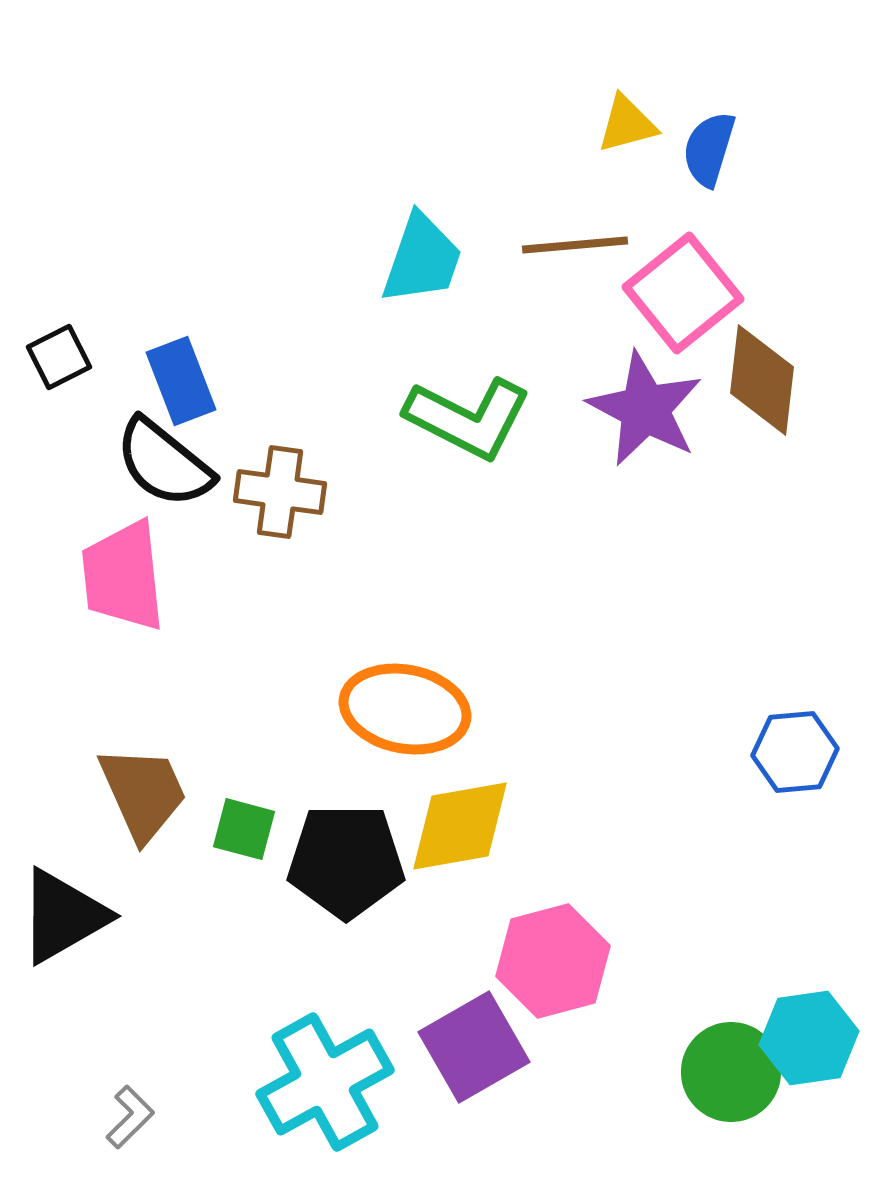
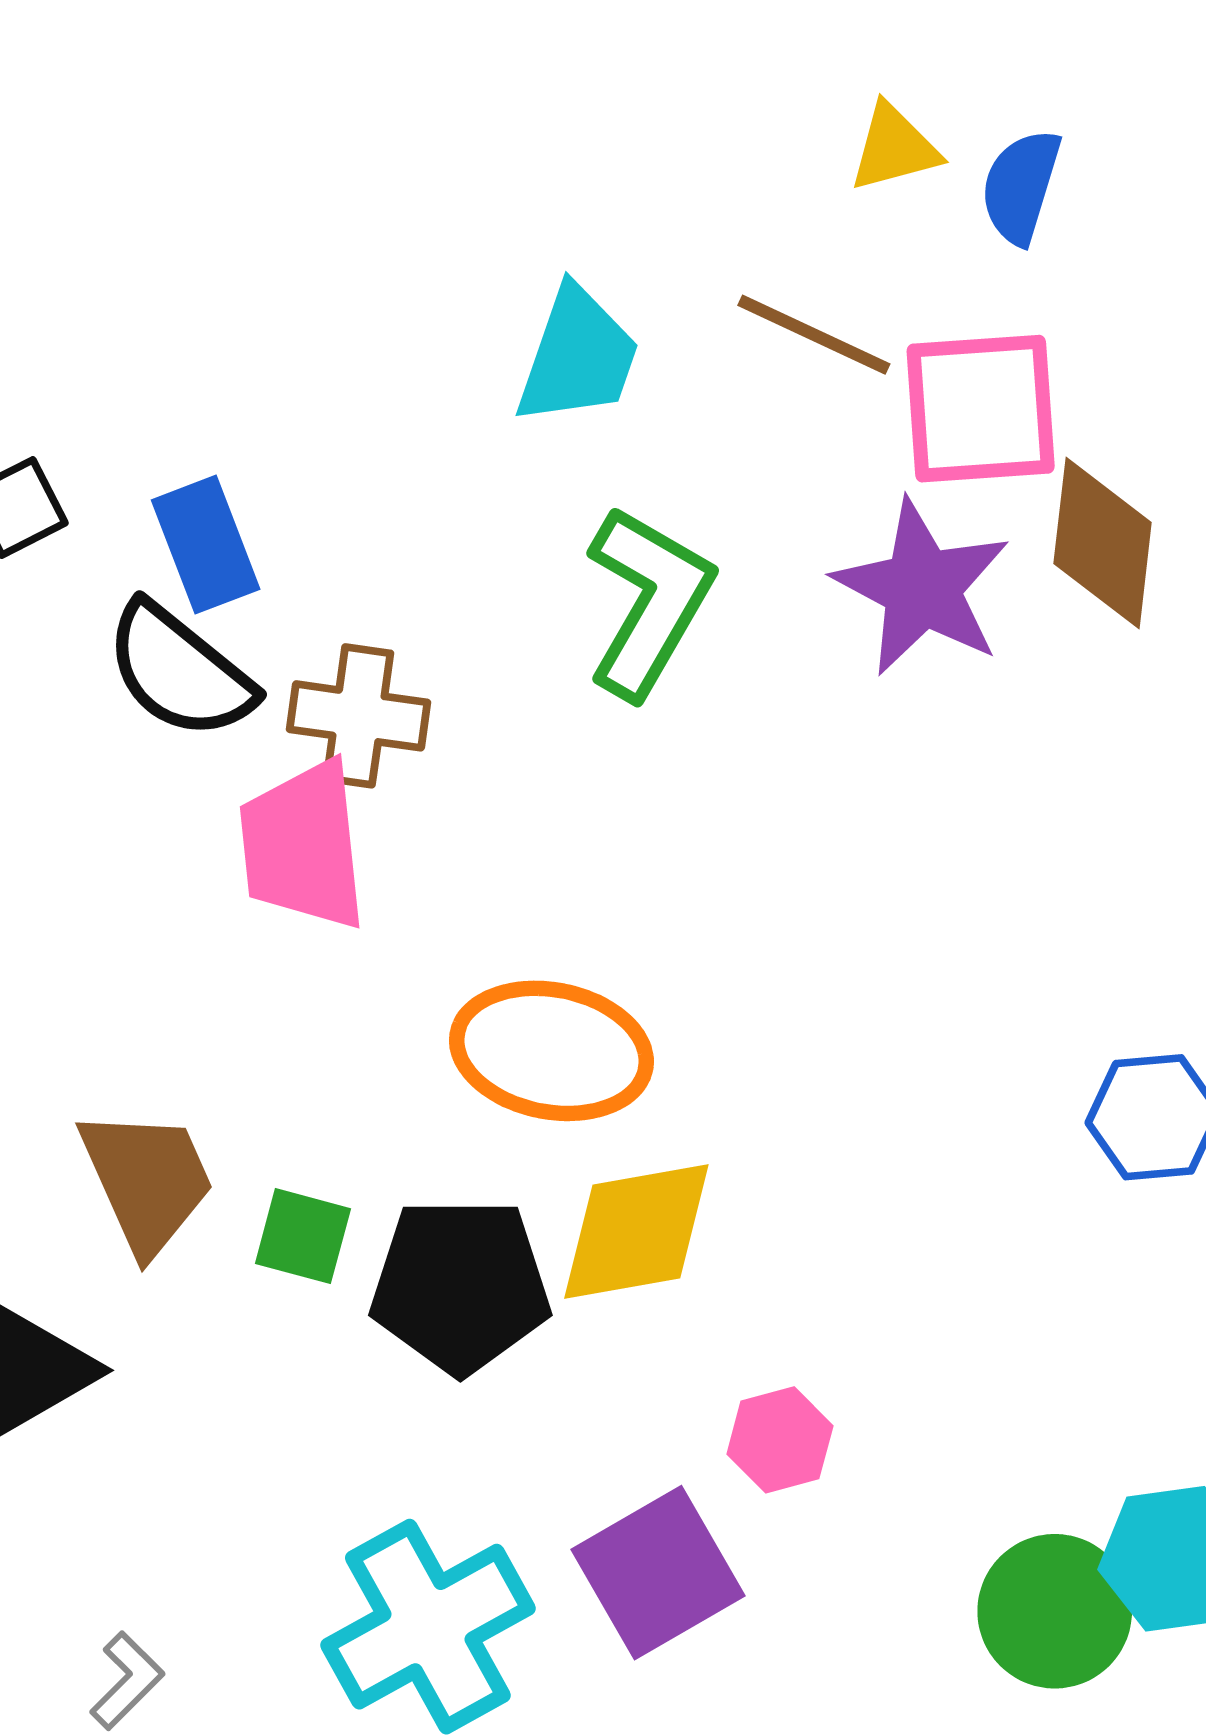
brown line: (575, 245) -> (814, 335), turned 30
pink square: (683, 293) -> (981, 409), turned 35
green L-shape: (468, 418) -> (649, 602), turned -87
pink trapezoid: (123, 576) -> (303, 846), moved
pink hexagon: (553, 961) -> (780, 1440), size x0.6

